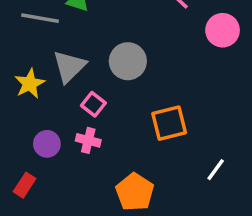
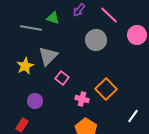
gray circle: (128, 61) -> (96, 40), moved
orange square: (169, 123) -> (106, 89), turned -30
pink cross: (88, 140) -> (82, 99), moved

